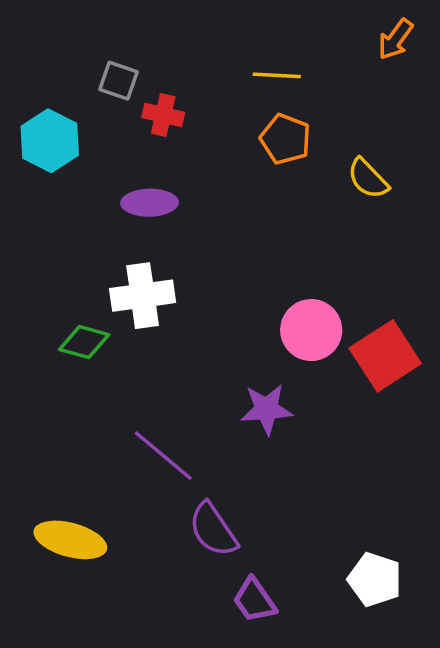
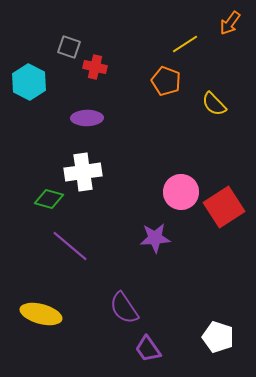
yellow line: (277, 75) -> (185, 44), moved, turned -36
purple line: (163, 456) -> (70, 246), moved

